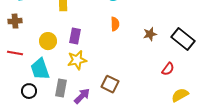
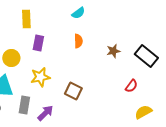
purple rectangle: (75, 36) -> (38, 43), moved
brown square: (110, 84) -> (73, 91), moved

